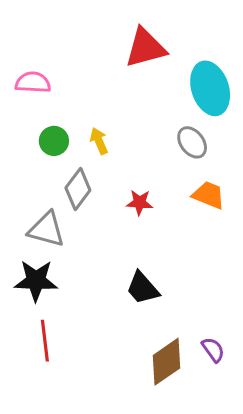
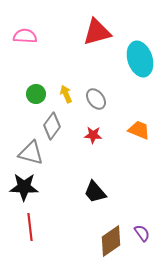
pink semicircle: (33, 82) -> (25, 36), moved
gray ellipse: (192, 142) -> (96, 99), moved

